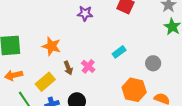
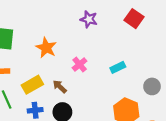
pink cross: (88, 66) -> (80, 64), moved
brown arrow: (68, 68) -> (60, 86), moved, turned 144

